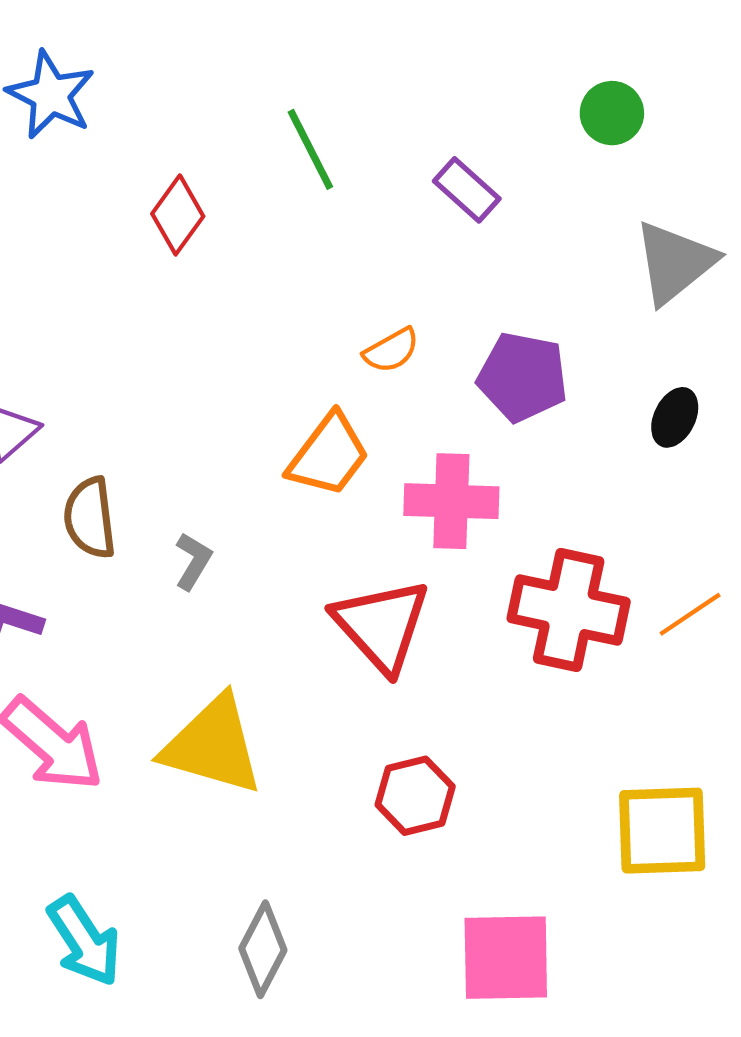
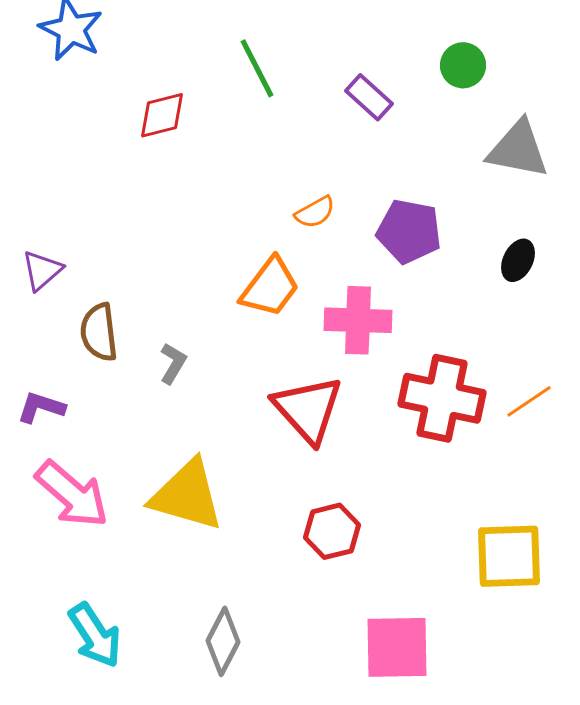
green circle: (612, 113) -> (463, 65), moved
red diamond: (178, 215) -> (162, 115), turned 40
gray triangle: (675, 262) -> (518, 149), turned 50

